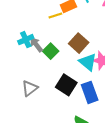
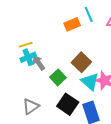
yellow line: (55, 15) -> (26, 45), moved
green square: (51, 51) -> (58, 77), moved

